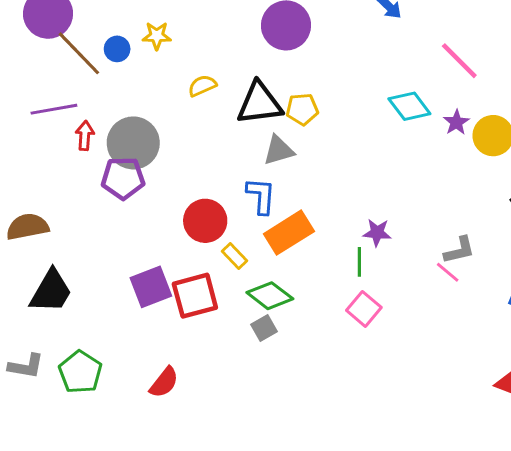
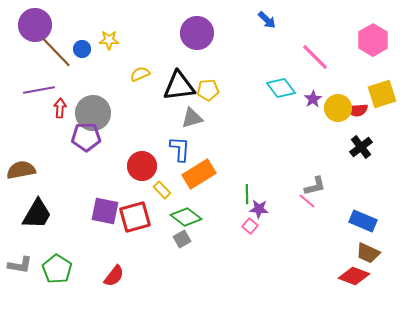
purple star: (377, 233) -> (259, 209), moved
purple square: (151, 287) -> (105, 211), turned 32
pink square: (364, 309) -> (250, 226), size x0.7

